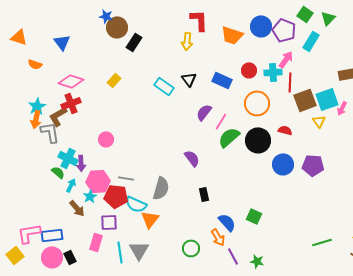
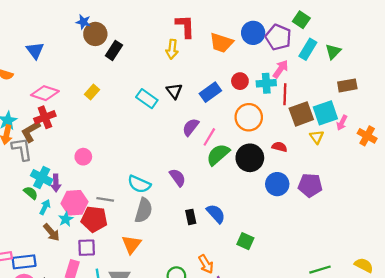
green triangle: (328, 18) -> (333, 52), moved
blue rectangle: (222, 80) -> (210, 92), turned -60
cyan semicircle: (136, 204) -> (139, 184), moved
blue semicircle: (227, 222) -> (216, 214), moved

